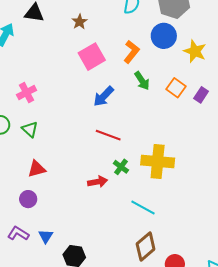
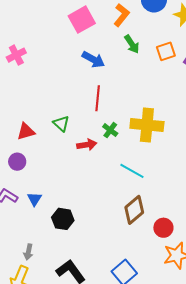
orange square: (176, 88) -> (166, 51), turned 36
blue arrow: (104, 96) -> (93, 60), turned -105
green triangle: (30, 129) -> (61, 123), moved
red line: (108, 135) -> (98, 98), turned 75

